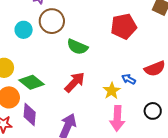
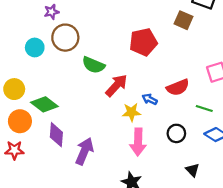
red arrow: (75, 82) -> (116, 85), moved
yellow star: (112, 91) -> (131, 112), turned 30
purple diamond: (30, 115) -> (56, 135), moved

